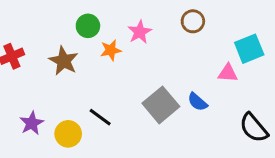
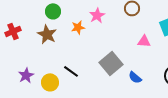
green circle: (88, 26) -> (53, 11), moved
pink triangle: (228, 73) -> (144, 41), moved
blue semicircle: (197, 102) -> (135, 77), moved

